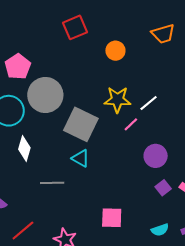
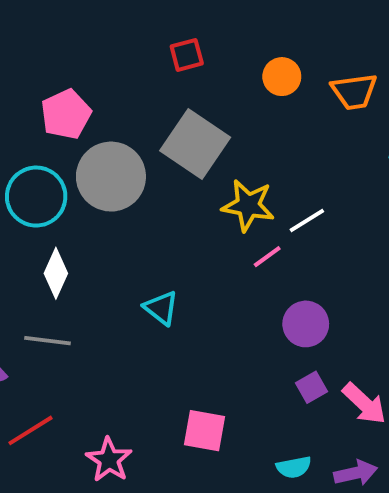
red square: (75, 27) -> (187, 55), size x0.7
orange circle: (115, 51) -> (282, 77), moved
gray square: (81, 124) -> (195, 144), moved
gray line: (52, 183) -> (48, 341), moved

